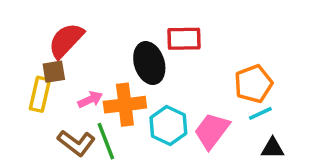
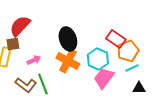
red rectangle: (184, 39) -> (116, 39), moved, turned 36
orange cross: (125, 105) -> (68, 61), moved, turned 35
cyan hexagon: (168, 126) -> (98, 59), moved

